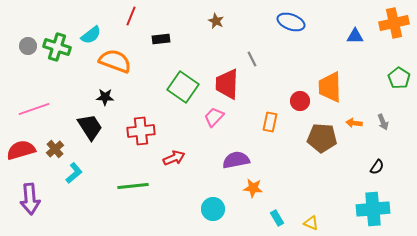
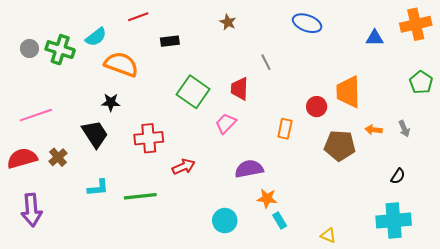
red line: (131, 16) -> (138, 17), turned 48
red trapezoid: (227, 84) -> (240, 89), size x0.7
cyan L-shape: (74, 173) -> (98, 188), moved, turned 35
cyan rectangle: (277, 218) -> (280, 221), moved

